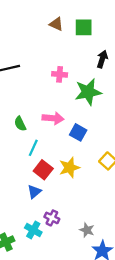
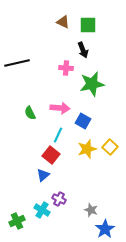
black arrow: (102, 59) -> (83, 50), moved, turned 140
cyan line: (33, 148) -> (58, 135), moved
yellow star: (69, 168) -> (87, 149), moved

